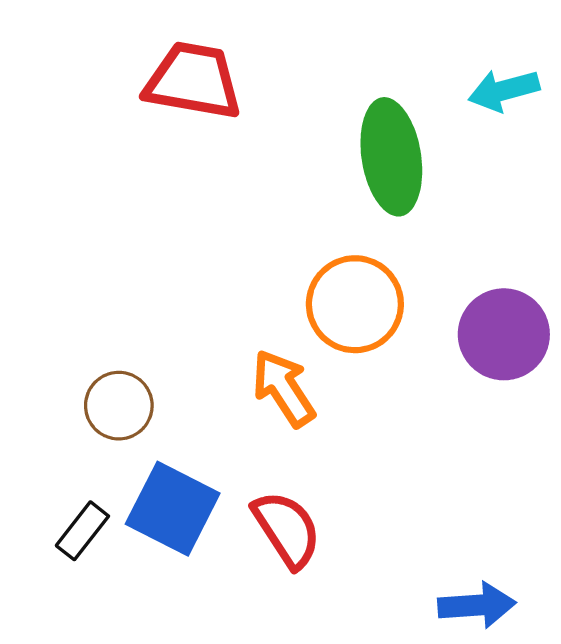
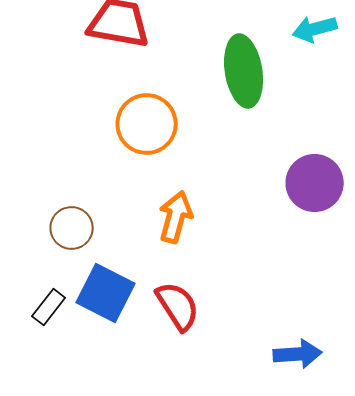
orange circle: (355, 304) -> (147, 124), moved
orange arrow: (284, 388) -> (176, 217), turned 48

